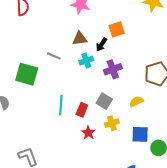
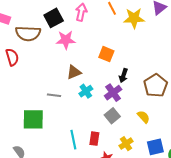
orange square: (117, 29) -> (106, 54), turned -35
black arrow: (102, 44) -> (123, 76), moved
gray square: (104, 101) -> (112, 116), moved, turned 35
yellow semicircle: (136, 101) -> (144, 117), turned 88

